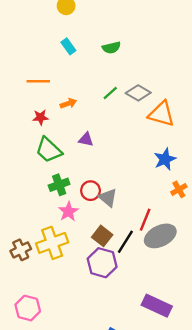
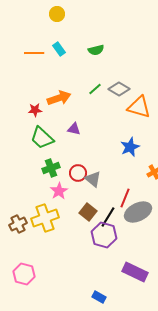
orange line: (38, 81) -> (34, 53), moved
orange arrow: (68, 103) -> (59, 98), size x1.6
blue star: (165, 159) -> (130, 147), moved
purple hexagon: (102, 263) -> (104, 235), moved

